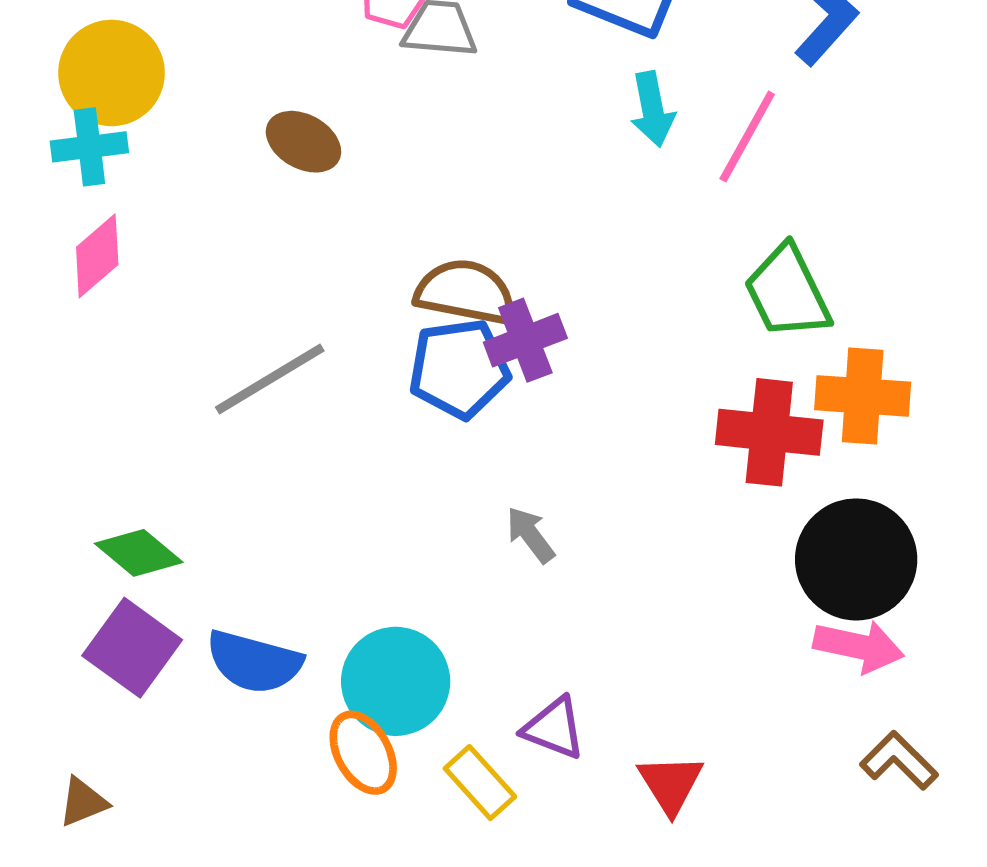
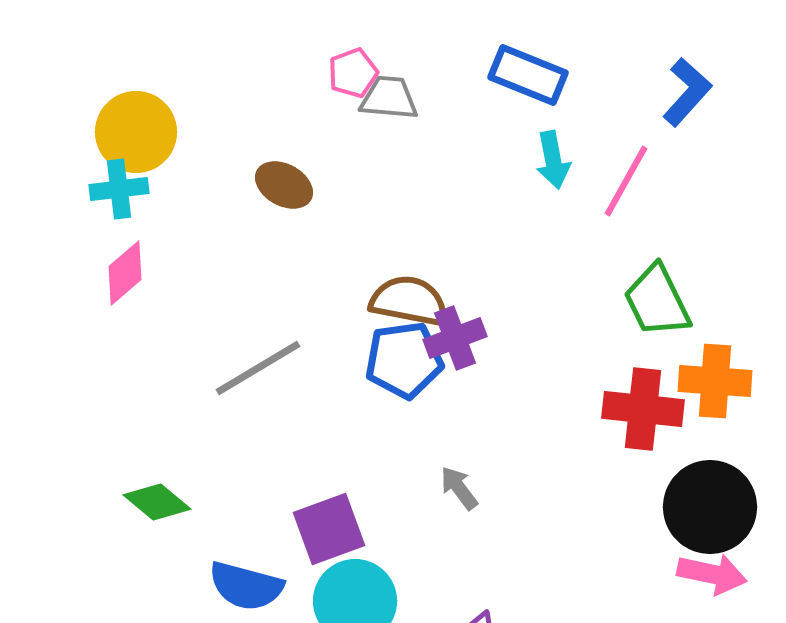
purple square: (132, 648) -> (329, 529), moved, turned 34

